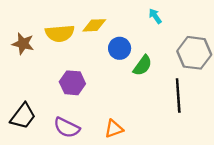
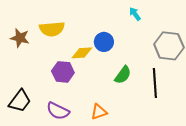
yellow diamond: (94, 25) -> (82, 53), moved
green semicircle: (143, 66) -> (123, 75), moved

